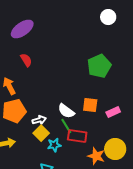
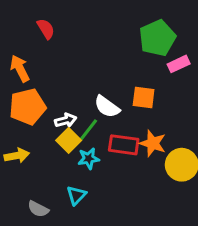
pink rectangle: (113, 112) -> (179, 64), moved
green line: (66, 126) -> (89, 130), moved, turned 70
orange star: (96, 156) -> (153, 143), moved

